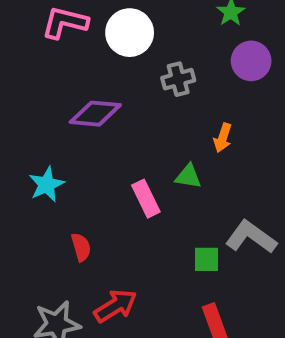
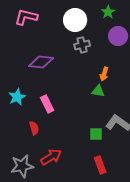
white circle: (130, 33) -> (75, 20), moved
green triangle: (188, 176) -> (98, 91), moved
pink rectangle: (146, 199) -> (47, 104), moved

